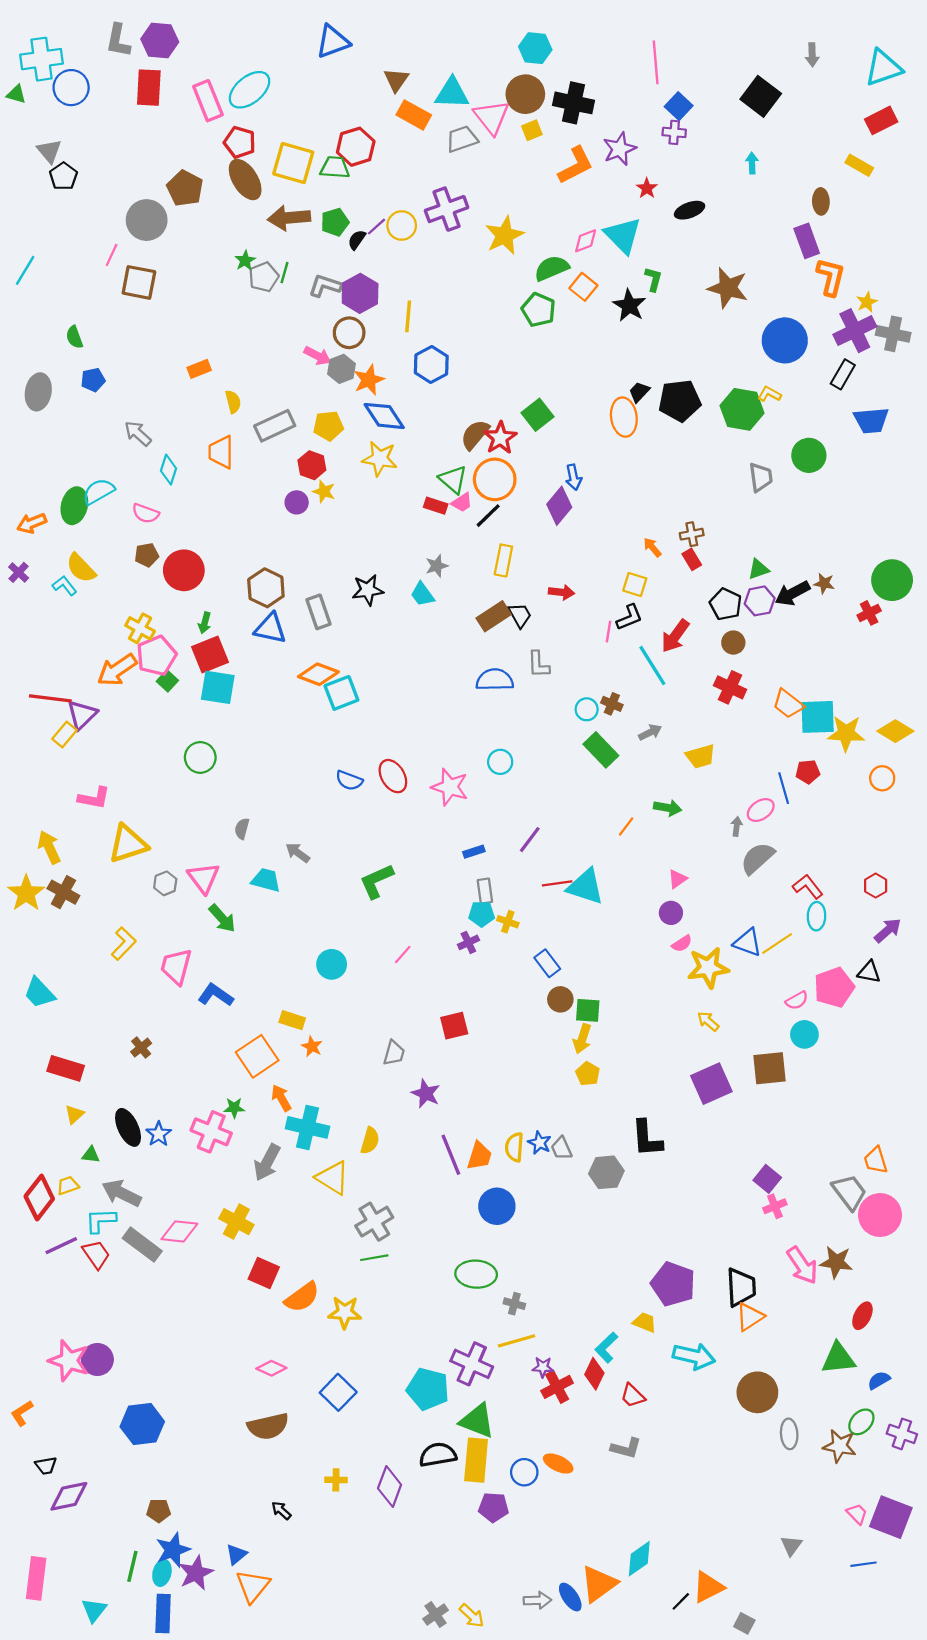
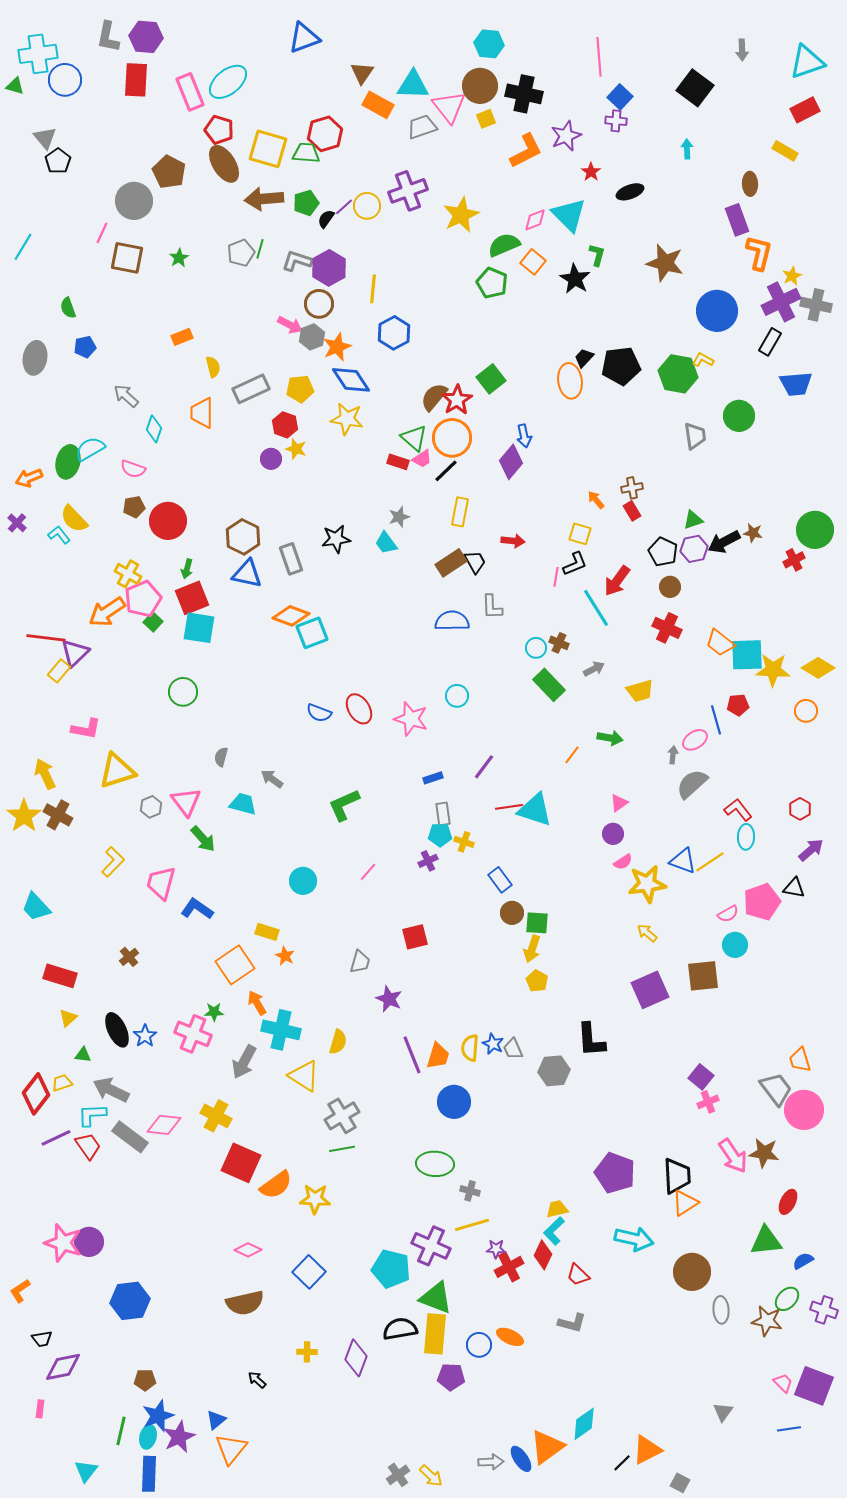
green star: (245, 261) -> (179, 258), moved
red square: (264, 1273) -> (241, 1163), size x1.4
yellow trapezoid: (645, 1322) -> (557, 1209), moved, turned -35
pink rectangle: (36, 1578) -> (40, 1409), moved, size x0.5

